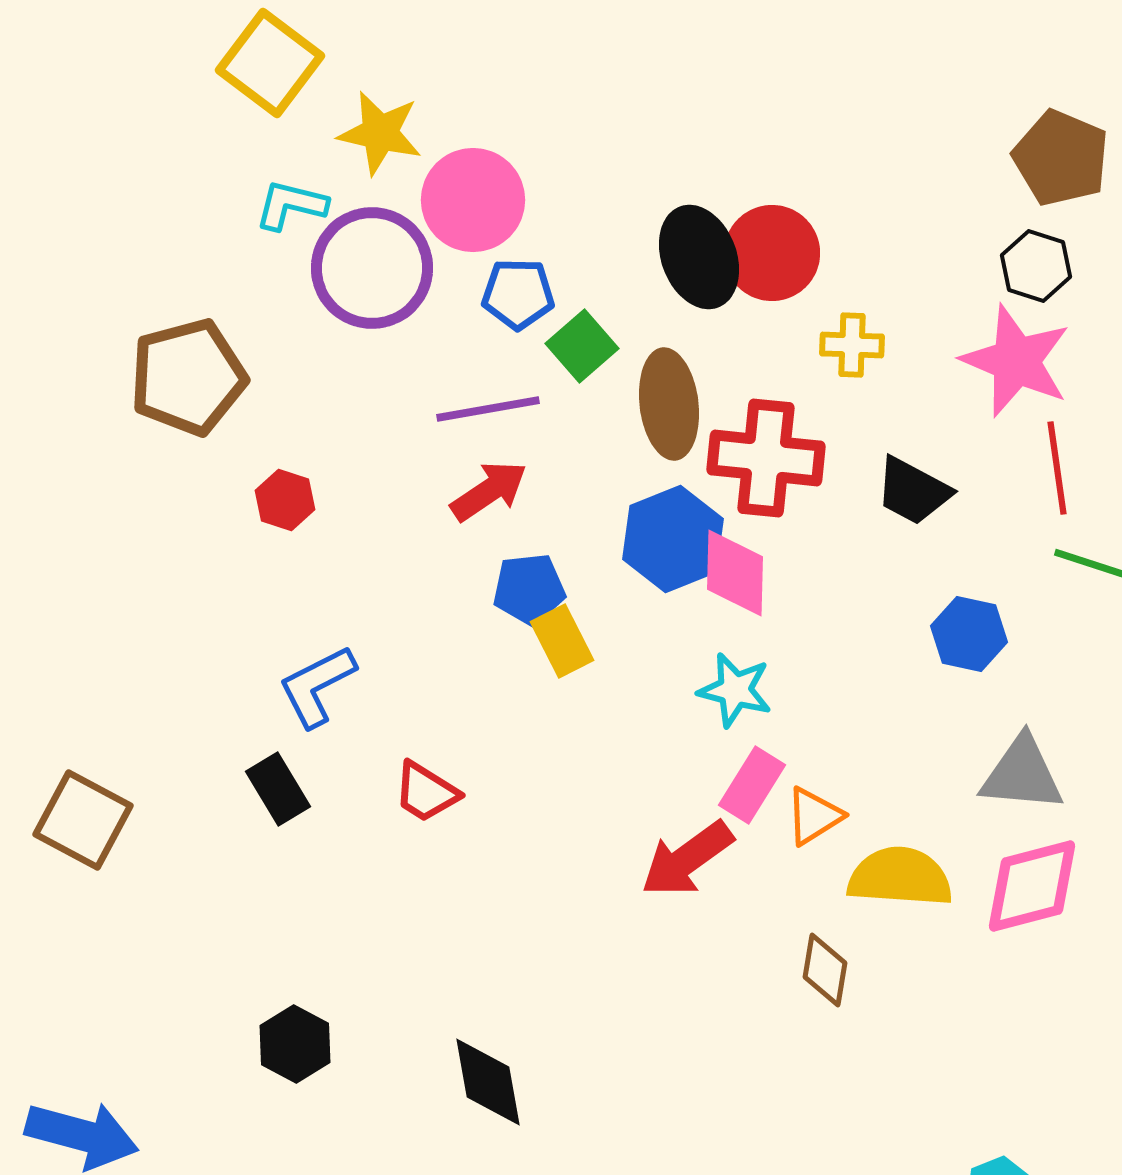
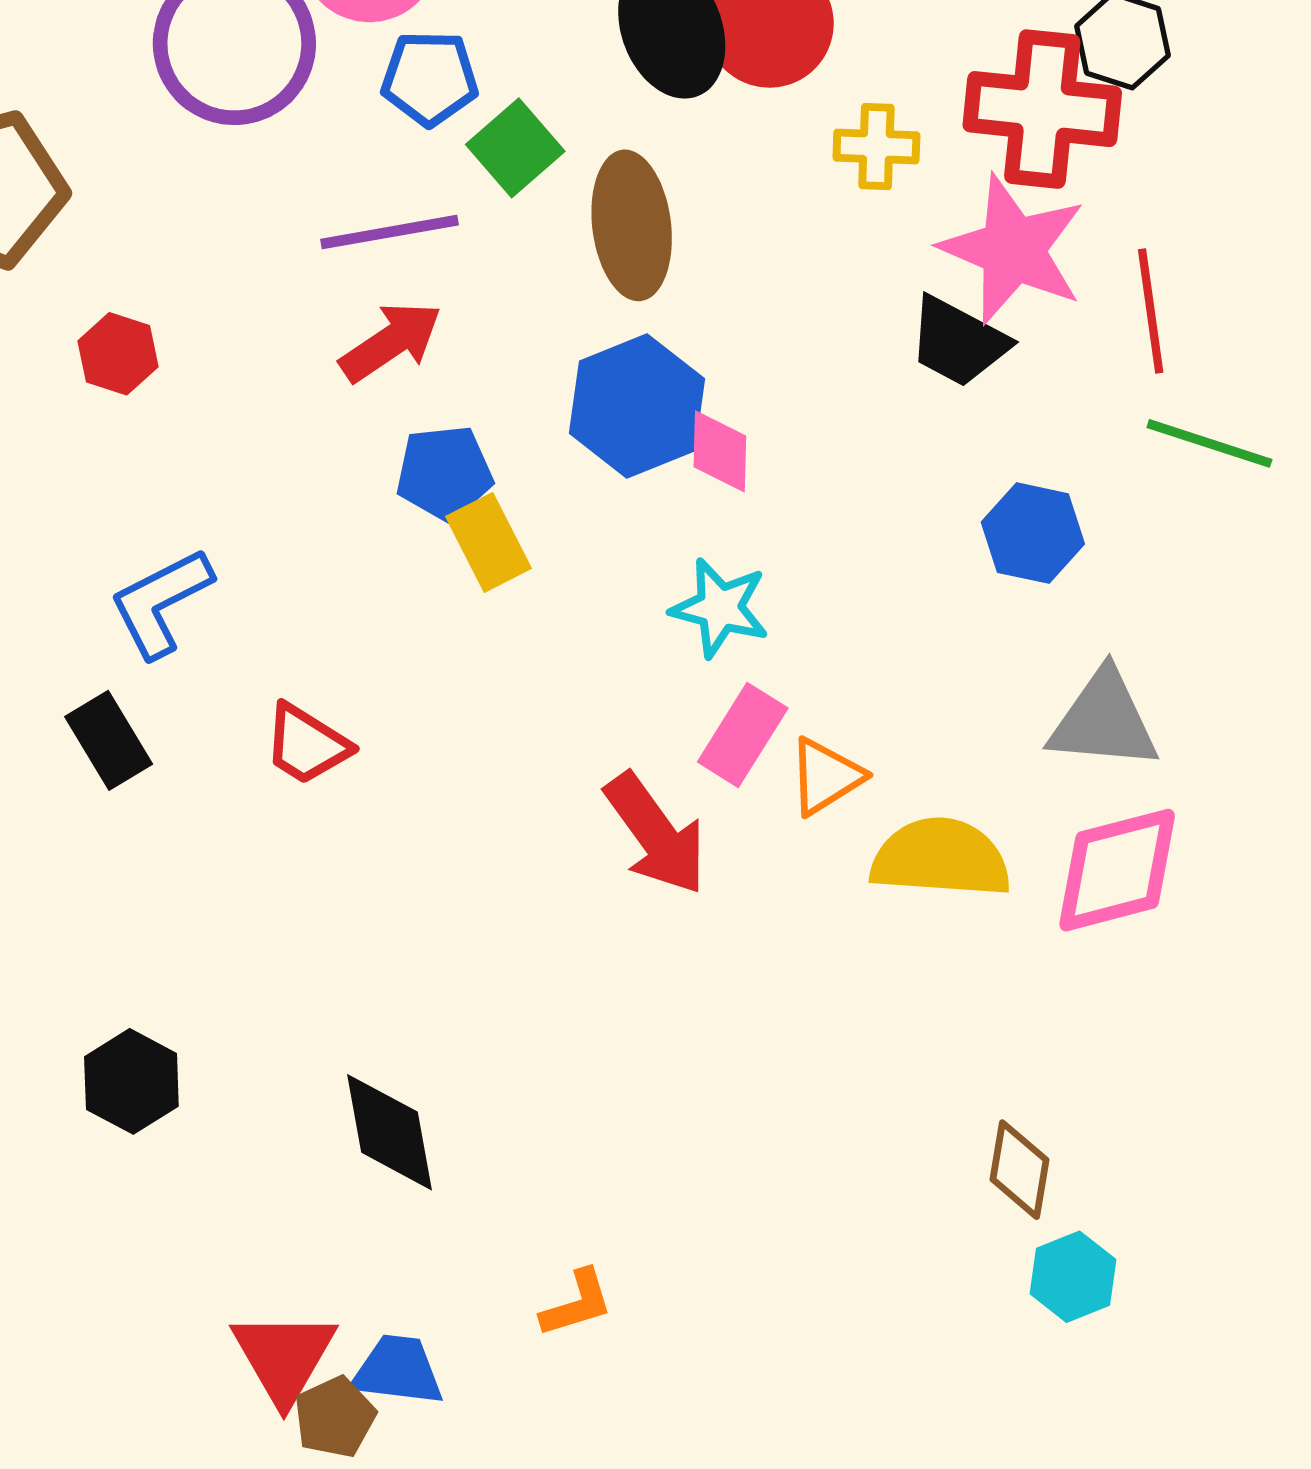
pink star: (1016, 361) -> (1013, 249), moved
red cross: (766, 458) -> (1042, 109), moved
pink diamond: (735, 573) -> (720, 451), size x0.7
red arrow: (687, 859) -> (656, 834), turned -90
brown diamond: (825, 970) -> (1020, 1170), moved

